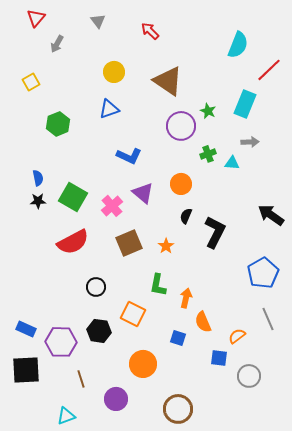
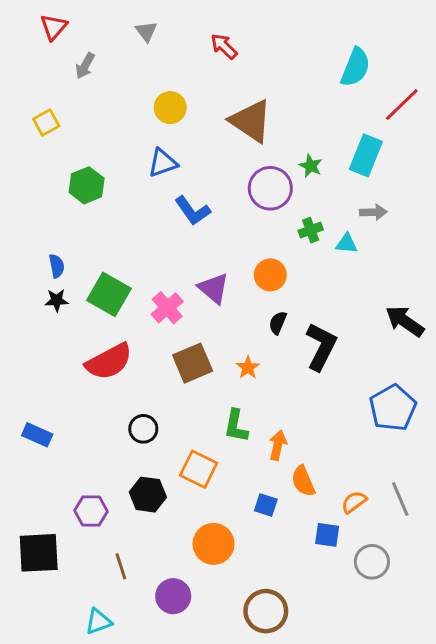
blue L-shape: (129, 156) -> (193, 211), moved, turned 30
gray line: (268, 319) -> (400, 499), moved
blue rectangle: (26, 329) -> (37, 435), moved
purple hexagon: (61, 342) -> (91, 511), size x0.7

